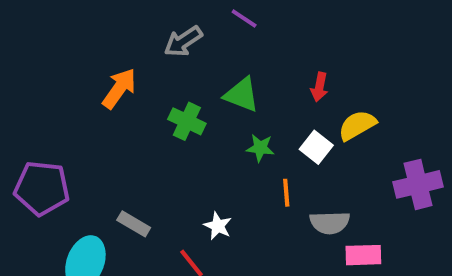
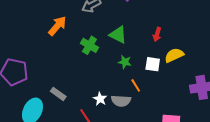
white square: (316, 147) -> (153, 64), turned -35
orange line: (286, 193) -> (136, 85), turned -32
gray semicircle: (330, 223) -> (121, 101), moved

